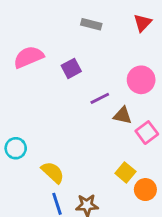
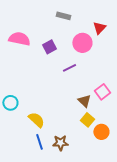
red triangle: (143, 23) -> (99, 28), moved
pink semicircle: (29, 57) -> (19, 39), turned 35
pink circle: (141, 80) -> (82, 43), moved
brown triangle: (123, 115) -> (84, 101), moved, turned 32

